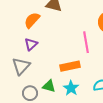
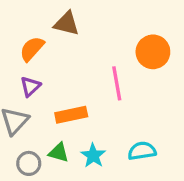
orange rectangle: (70, 66) -> (71, 115), moved

